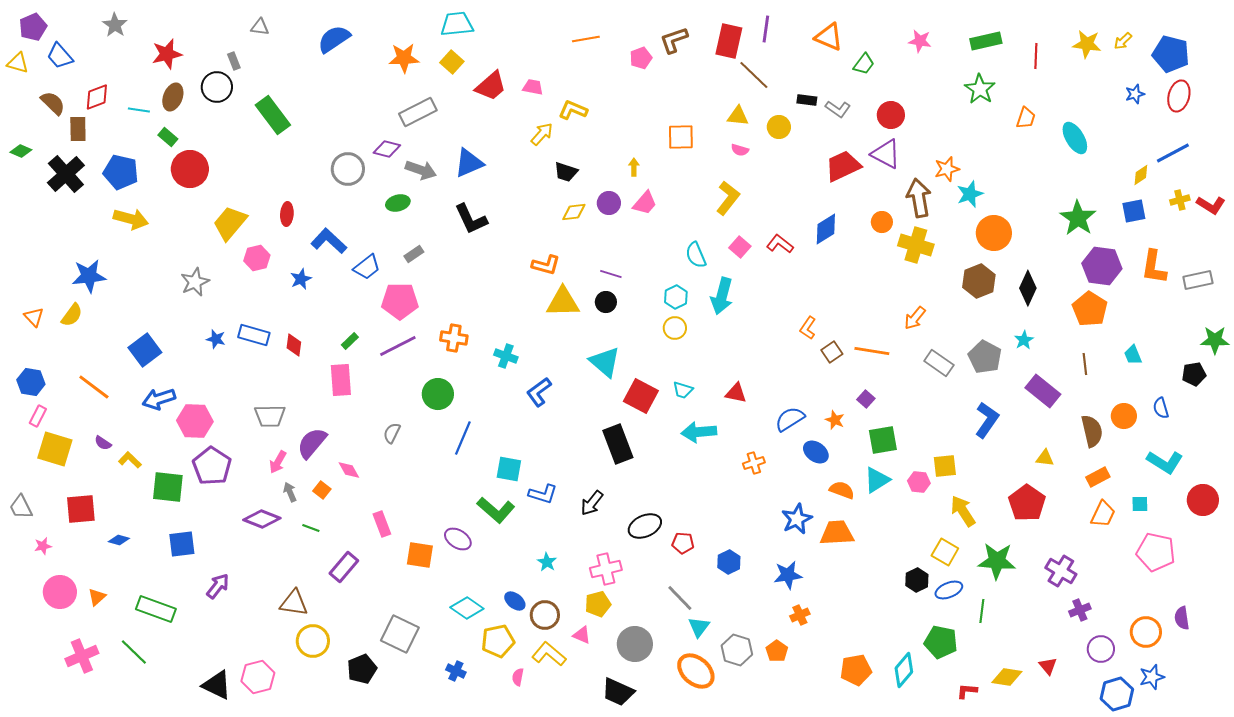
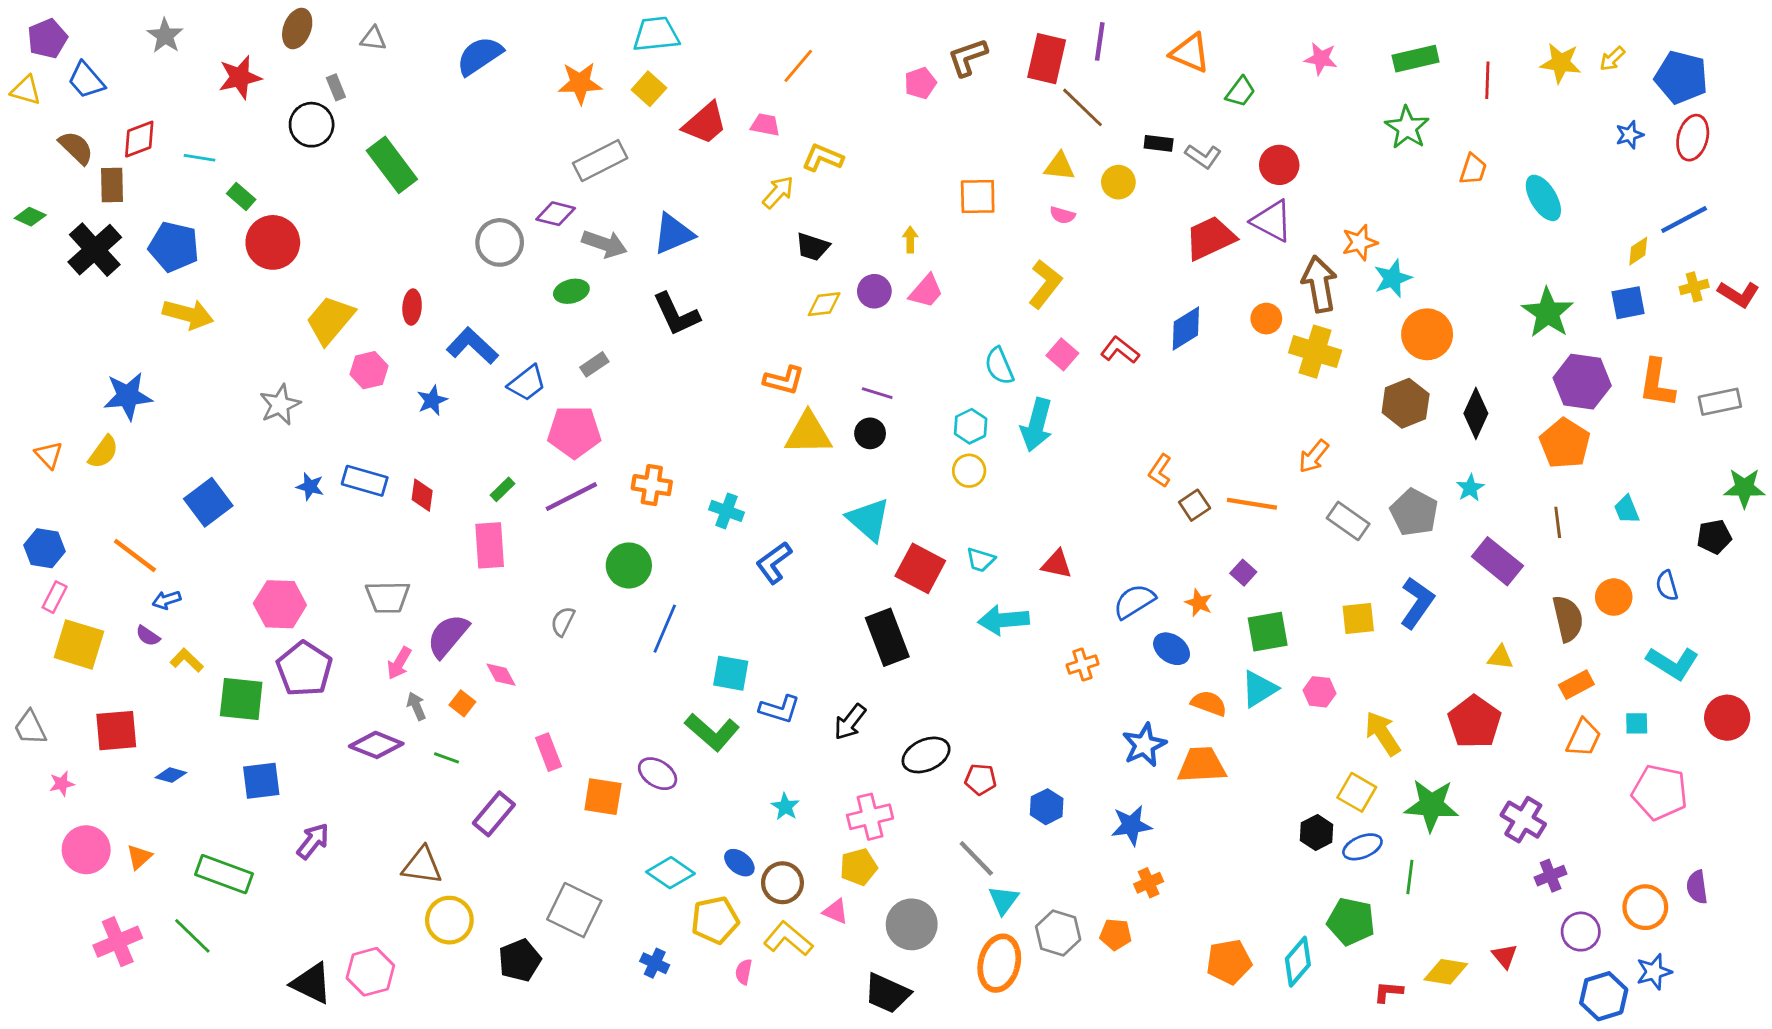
orange line: (586, 39) -> (798, 66), moved, turned -40
brown ellipse: (173, 97) -> (297, 29), moved
blue arrow: (159, 399) -> (167, 600), moved, size x0.6
yellow square: (945, 466) -> (1358, 619), moved
orange pentagon: (777, 651) -> (1116, 934), turned -30
orange ellipse: (696, 671) -> (999, 963), turned 63

